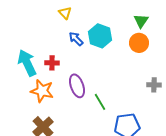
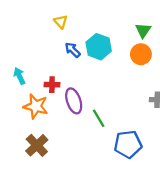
cyan arrow: (27, 63) -> (19, 76), size x0.6
red cross: (52, 63) -> (52, 85), moved

